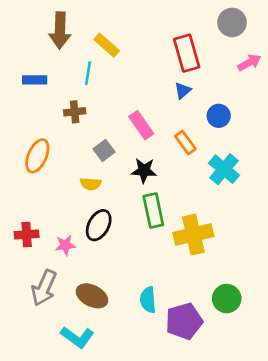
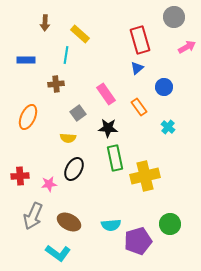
brown arrow: (60, 30) -> (45, 23), size x0.6
cyan cross: (224, 169) -> (168, 127), size x0.6
cyan semicircle: (148, 300) -> (111, 225), turned -90

